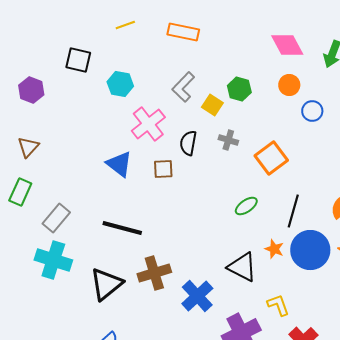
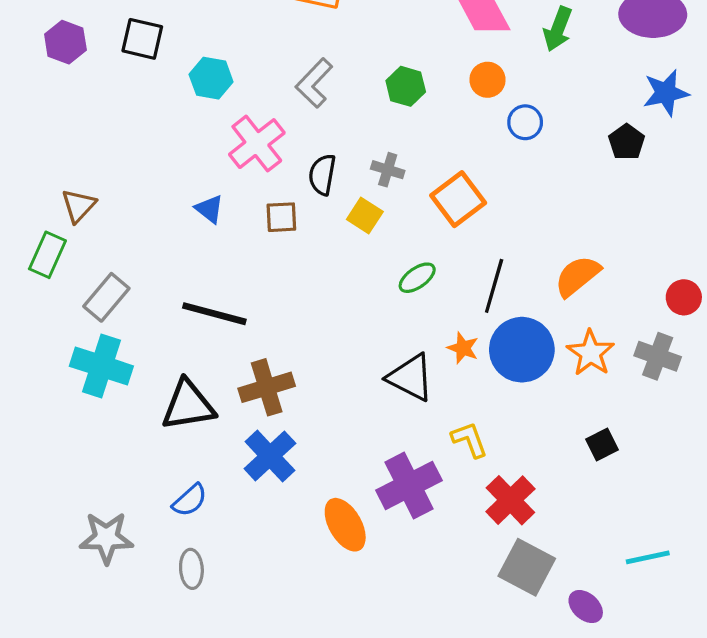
purple hexagon: (31, 90) -> (65, 42), moved
yellow square: (212, 105) -> (365, 216), moved
brown triangle: (28, 147) -> (79, 206), moved
blue triangle: (119, 164) -> (209, 209), size x0.7
black triangle: (106, 284) -> (188, 405), turned 30
blue cross: (197, 296) -> (270, 456), moved

